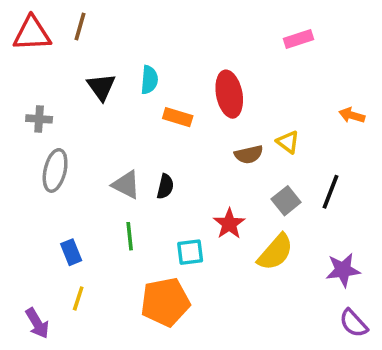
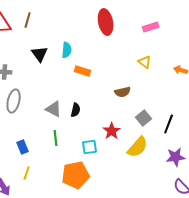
red ellipse: (229, 94) -> (106, 22), moved
yellow triangle: (288, 142) -> (145, 62), moved
black line: (331, 192) -> (169, 124), moved

